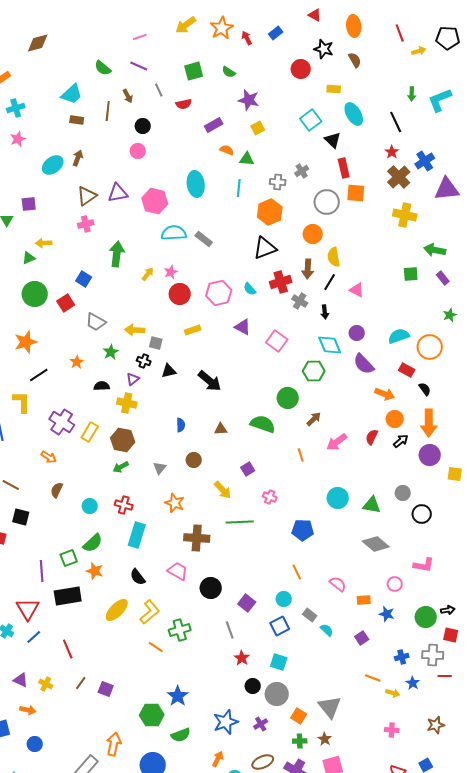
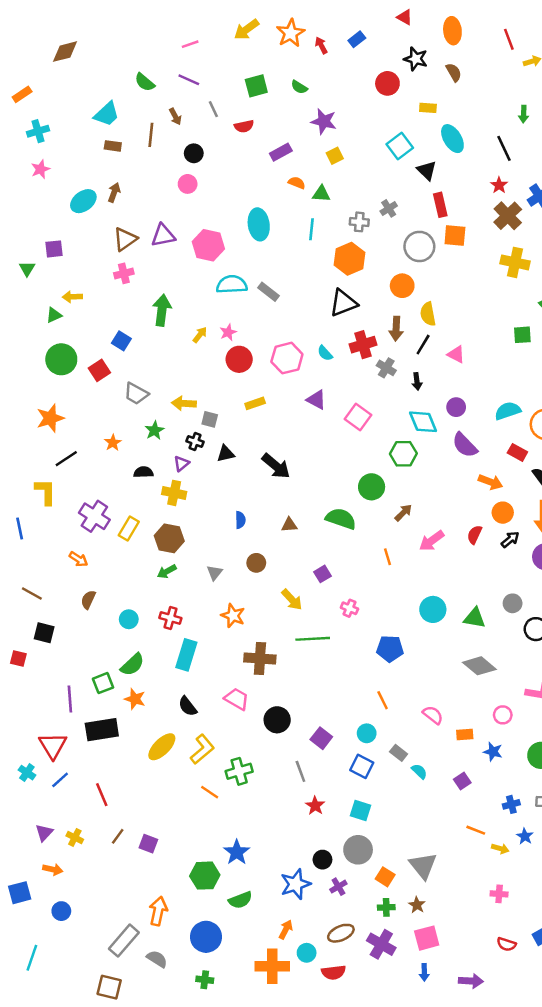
blue square: (280, 626) -> (362, 766), turned -36
purple triangle: (21, 680) -> (44, 833), turned 49
black circle: (253, 686) -> (322, 860), moved

